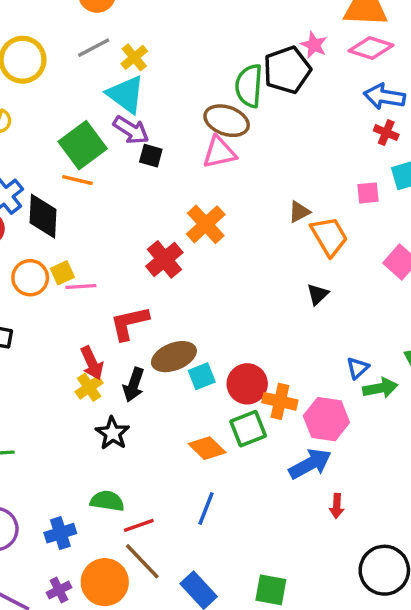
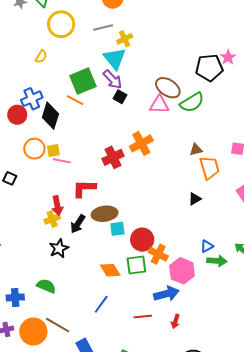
green semicircle: (249, 86) -> (192, 102), moved, turned -140
red line: (139, 525) -> (143, 317), moved
brown line: (142, 561) -> (58, 325), turned -30

